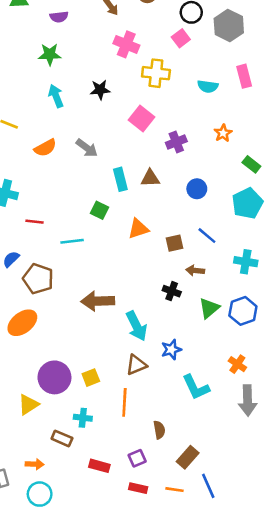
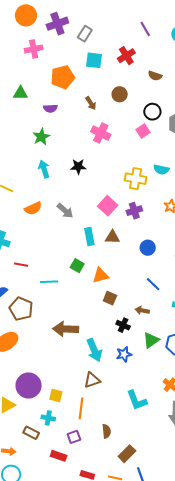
green star: (50, 54) -> (41, 137), turned -30
yellow cross: (156, 73) -> (136, 179), moved
pink square: (141, 118) -> (108, 206), moved
green square: (99, 210) -> (77, 266), moved
brown square: (175, 243) -> (110, 298), moved, turned 32
blue star: (171, 349) -> (124, 354), moved
yellow square: (91, 378) -> (56, 395), moved, turned 32
purple square: (137, 458) -> (74, 437), moved

